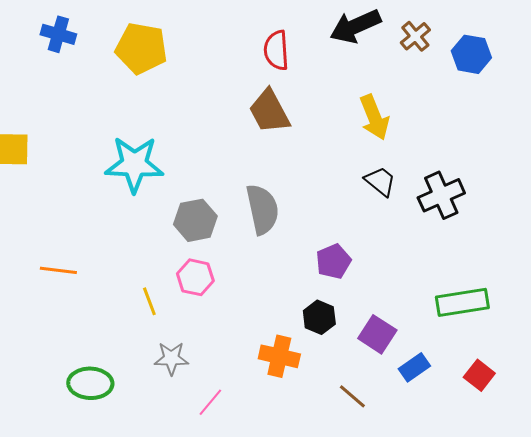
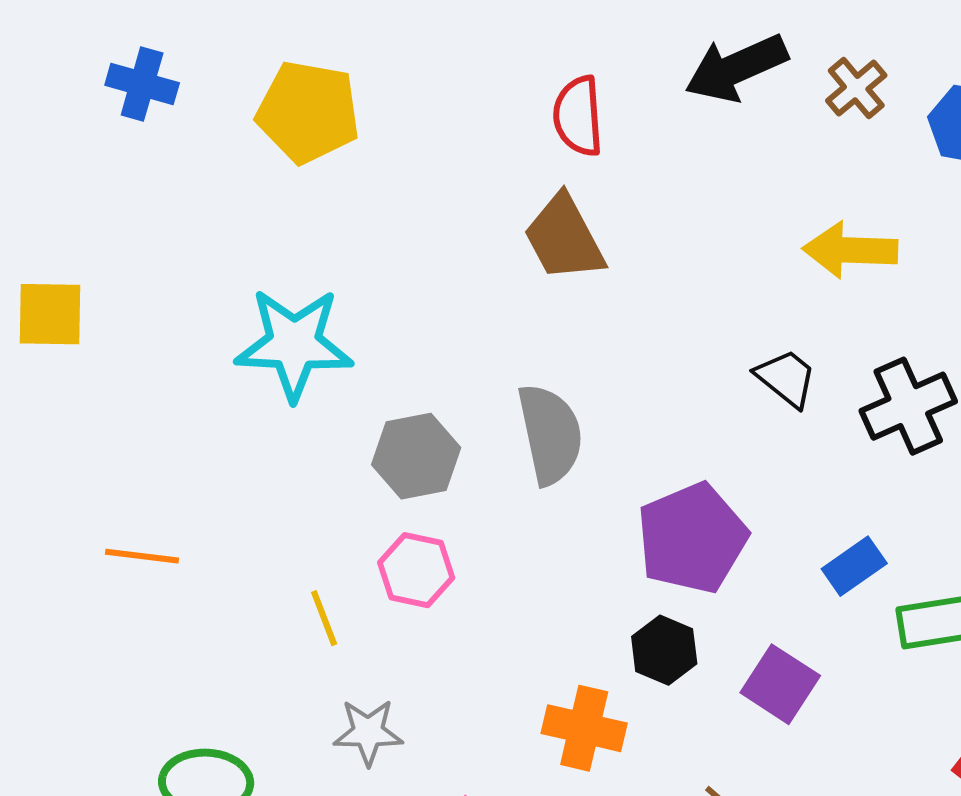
yellow arrow: (374, 117) -> (850, 250), moved, turned 114
purple pentagon: (333, 261) -> (692, 538), size x1.6
blue rectangle: (414, 367) -> (854, 566), moved

